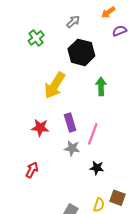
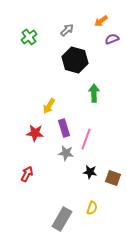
green cross: (36, 38) -> (29, 37), moved
yellow arrow: (55, 85) -> (49, 106), moved, size x0.6
brown square: (117, 198) -> (113, 178), moved

